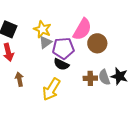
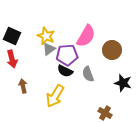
brown circle: (97, 43) -> (112, 50), moved
gray semicircle: (104, 77) -> (88, 74), moved
brown cross: (90, 78) -> (105, 113), moved, turned 32

